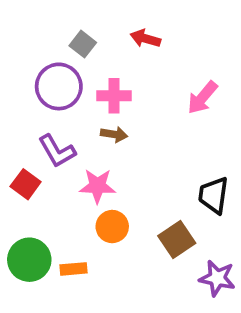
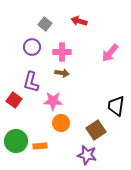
purple circle: (59, 86) -> (32, 47), size x0.7
purple L-shape: (57, 151) -> (31, 82), turned 45
purple star: (217, 278) -> (87, 155), moved

